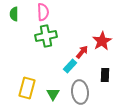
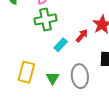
cyan rectangle: (70, 66) -> (61, 45), moved

